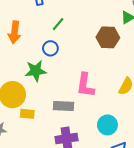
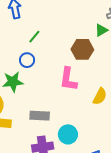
pink L-shape: (85, 85) -> (68, 79), moved
cyan circle: (107, 125) -> (68, 134), moved

